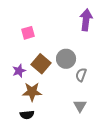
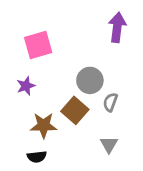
pink square: (28, 33) -> (38, 45), size x1.5
brown square: (41, 64) -> (75, 110), moved
purple star: (19, 71) -> (26, 86), moved

